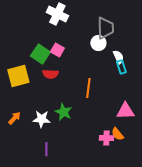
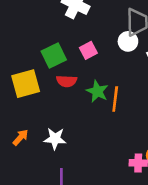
pink square: (57, 50) -> (88, 50), moved, turned 32
green square: (40, 54) -> (54, 55), turned 30
green star: (63, 112) -> (97, 91), moved

